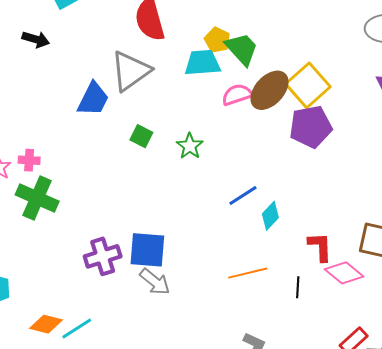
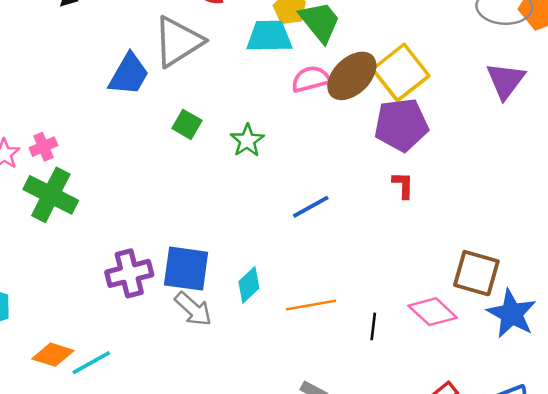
pink cross: (29, 160) -> (43, 147), turned -30
cyan diamond: (270, 216) -> (249, 285), moved
red L-shape: (320, 247) -> (403, 185), moved, size x0.7

